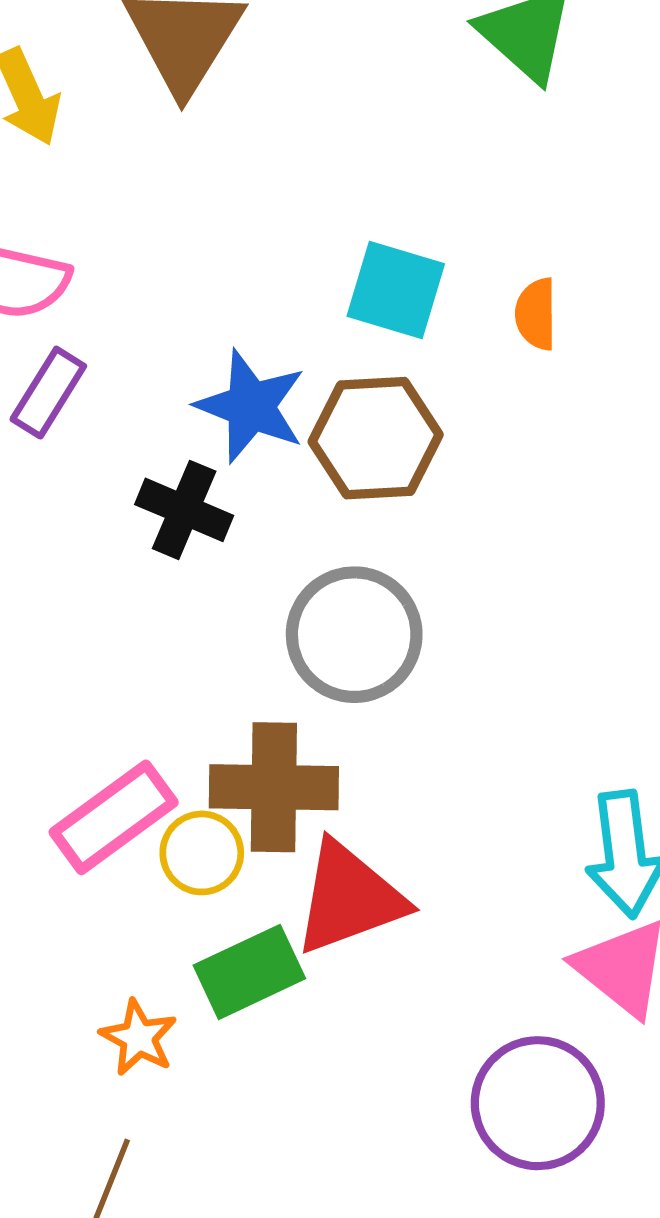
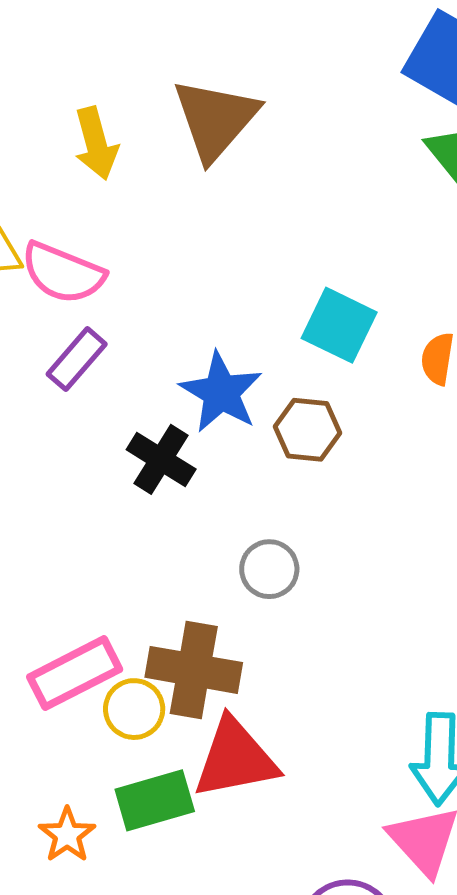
brown hexagon: (376, 438) -> (308, 430), size x0.7
gray circle: (354, 635) -> (269, 569), size x0.6

